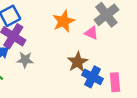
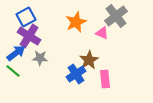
blue cross: (93, 77) -> (76, 74), moved, turned 30
pink rectangle: (115, 82) -> (105, 79), moved

